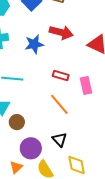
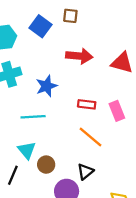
blue star: (34, 44) -> (47, 86), moved
black triangle: (60, 140) -> (85, 172), moved, turned 42

